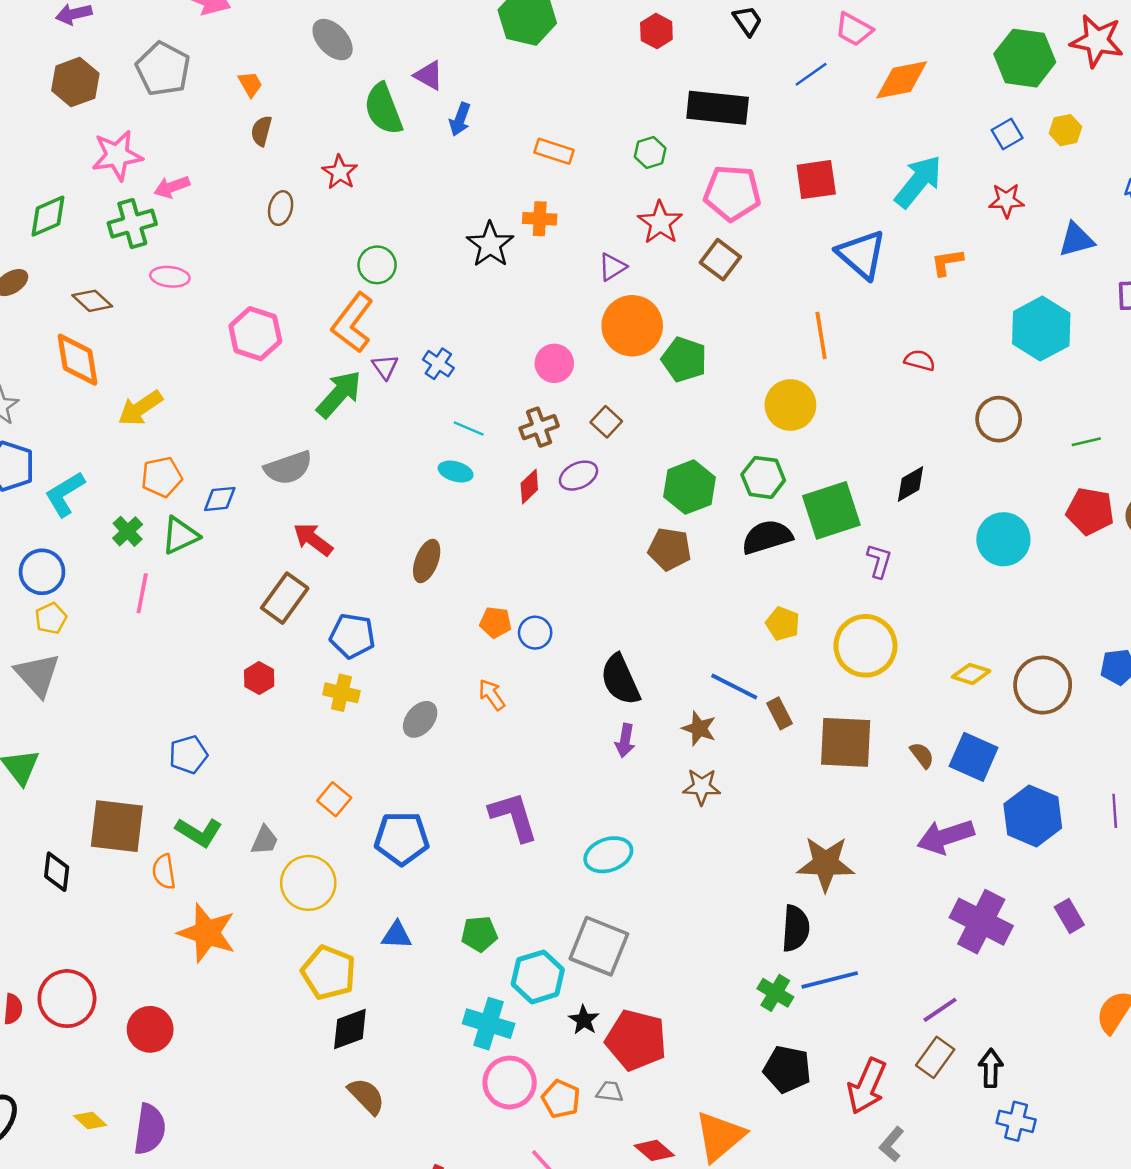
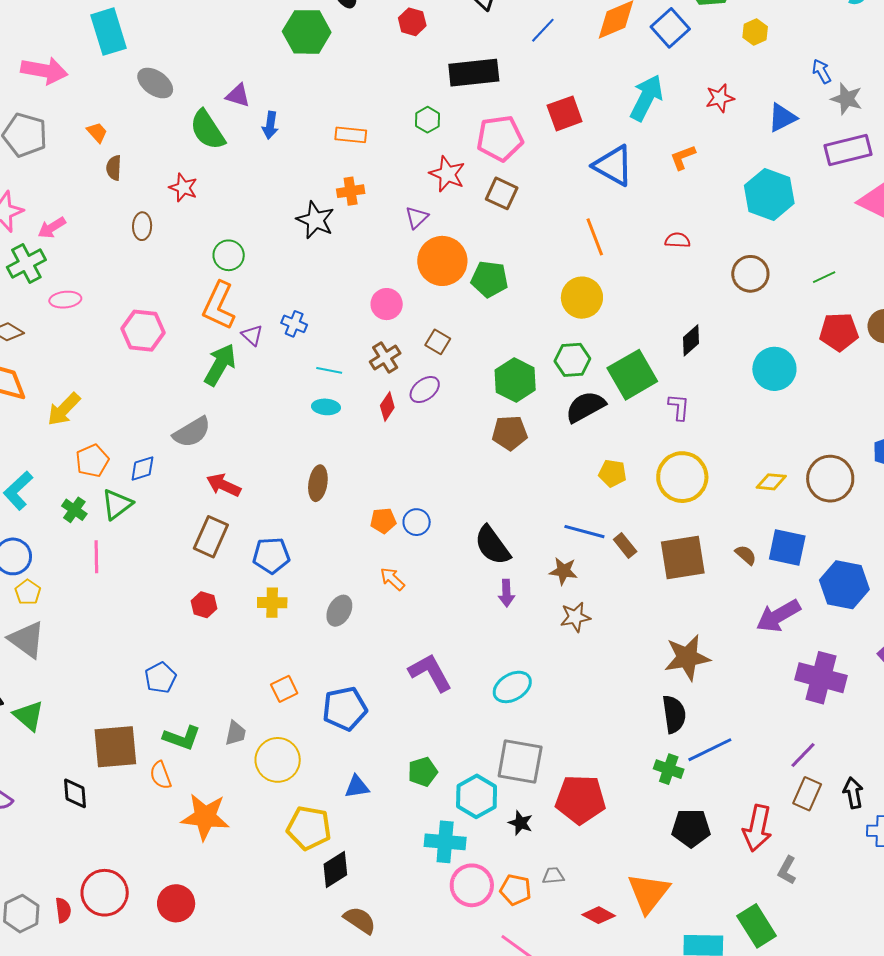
blue square: (1007, 134) -> (670, 28), moved, size x1.5
orange square: (334, 799) -> (284, 689), turned 36
red pentagon: (636, 1040) -> (580, 799), moved

